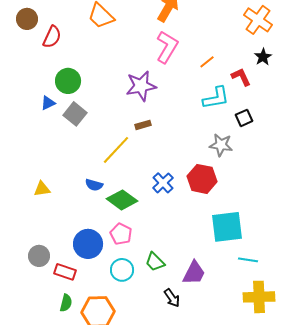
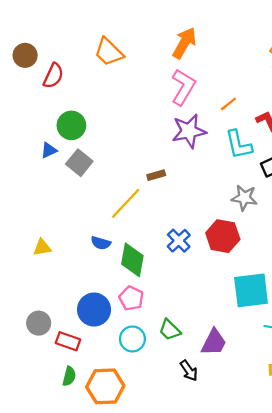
purple star: (141, 86) -> (189, 131), moved
cyan L-shape: (216, 98) -> (239, 145), turned 88
green diamond: (122, 200) -> (132, 260), turned 64

